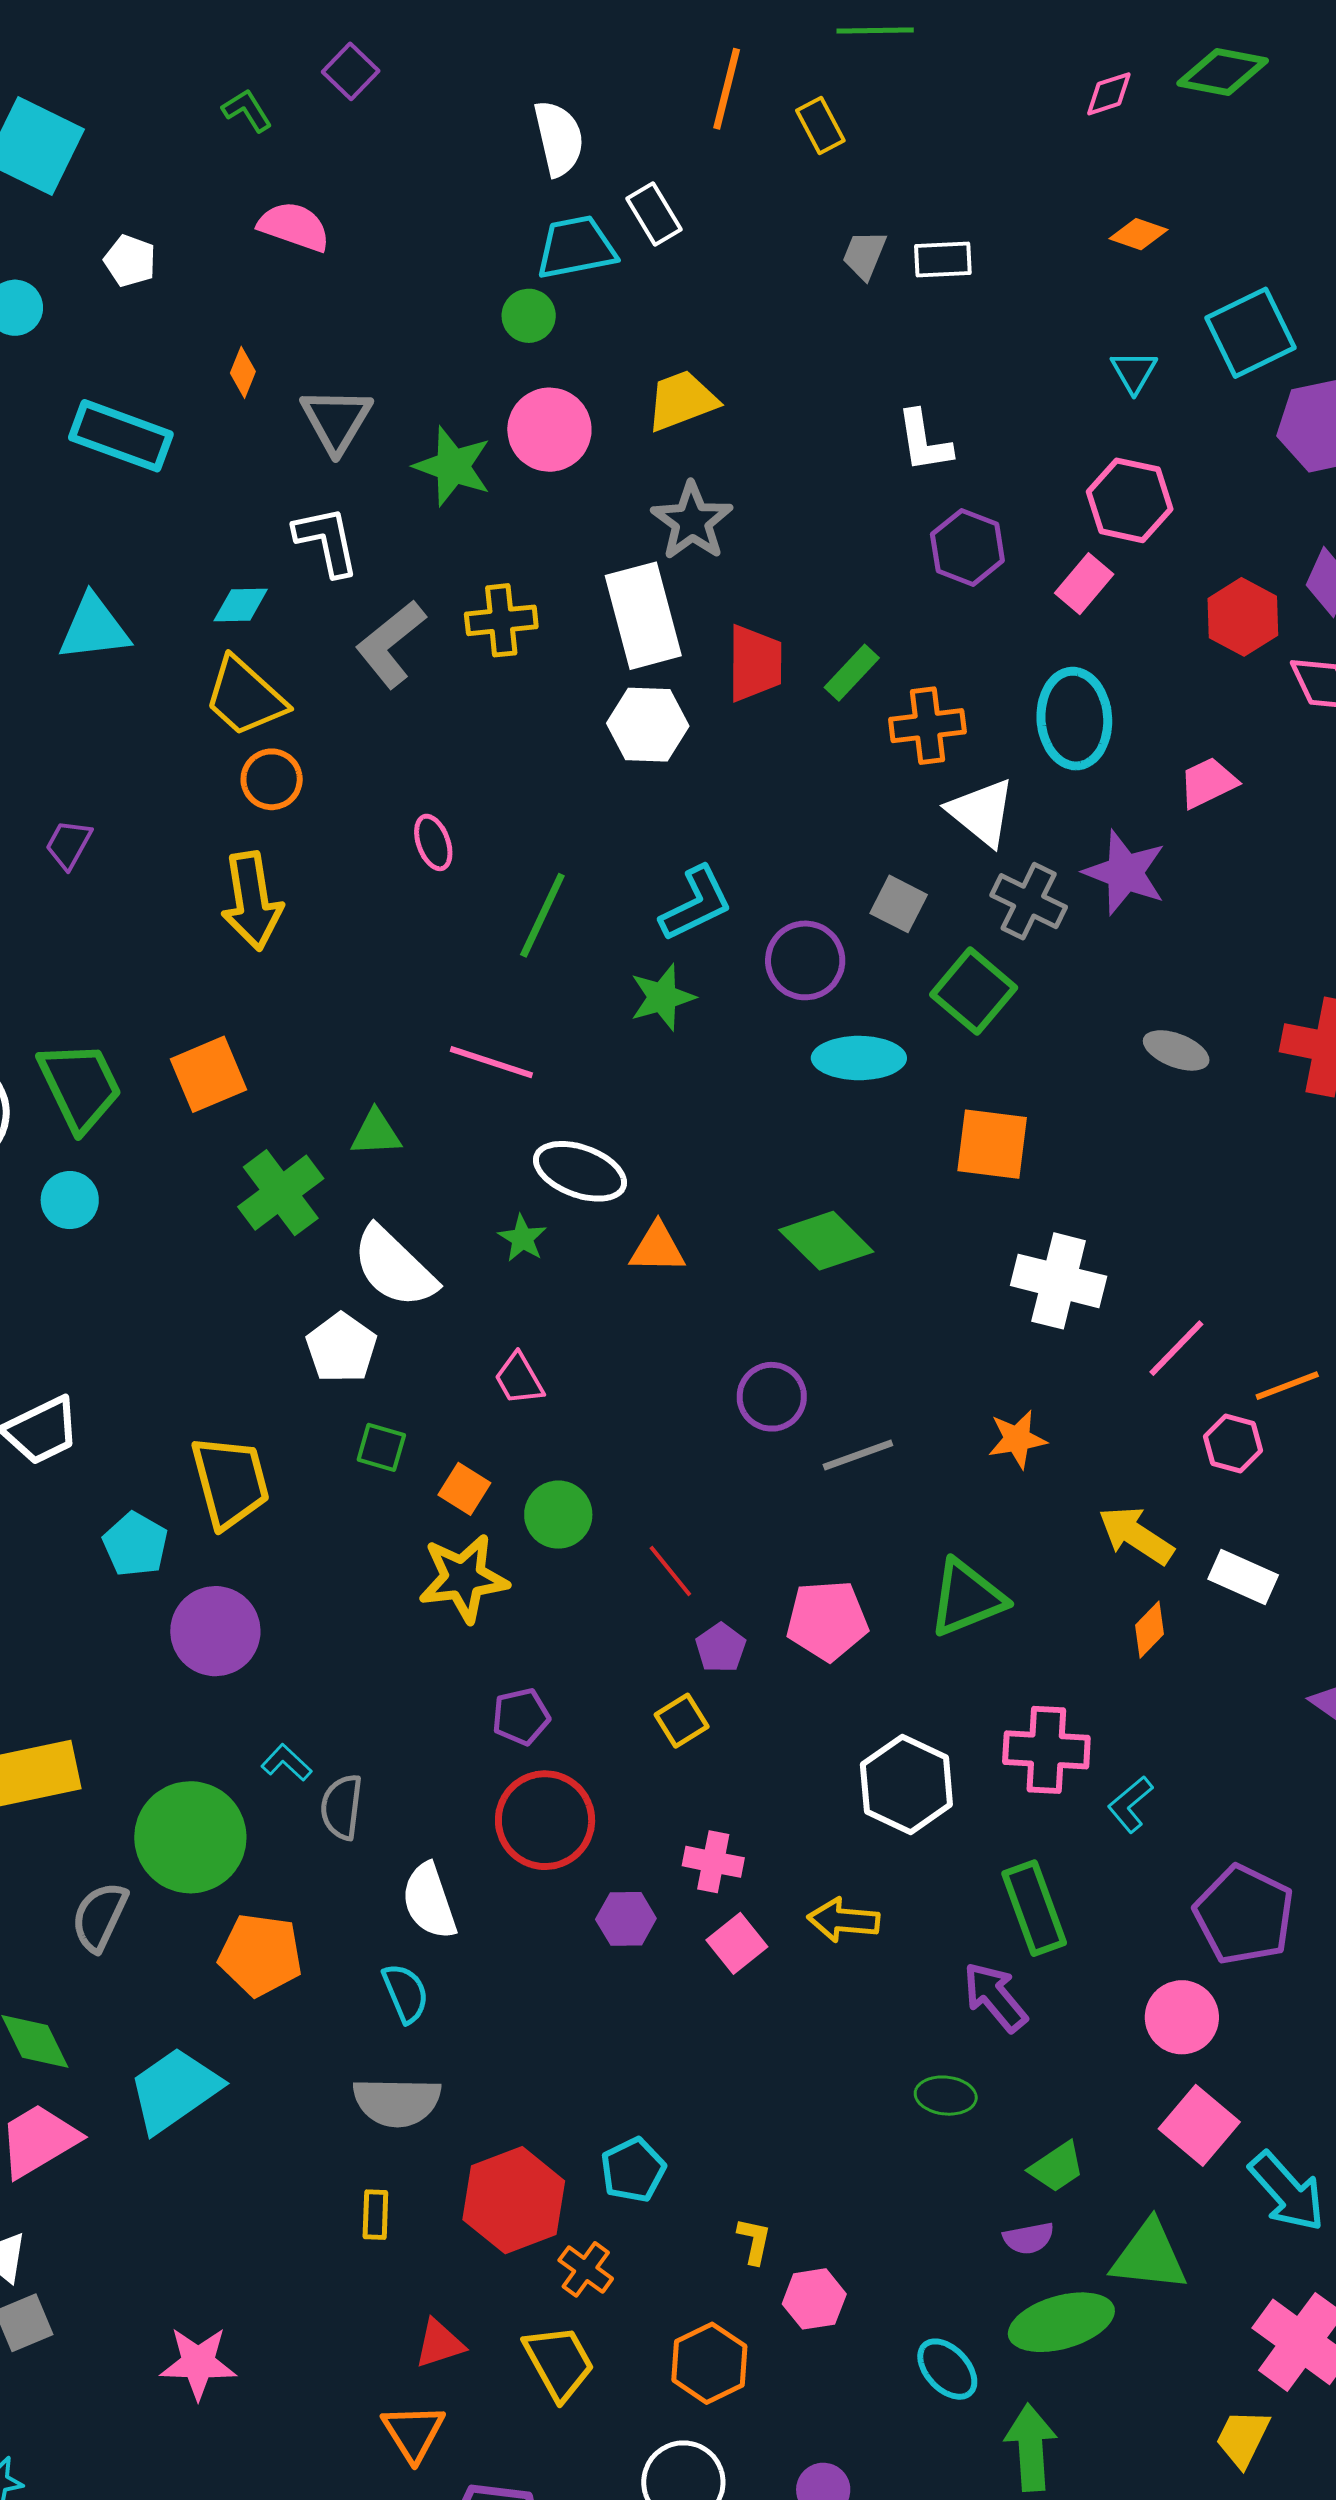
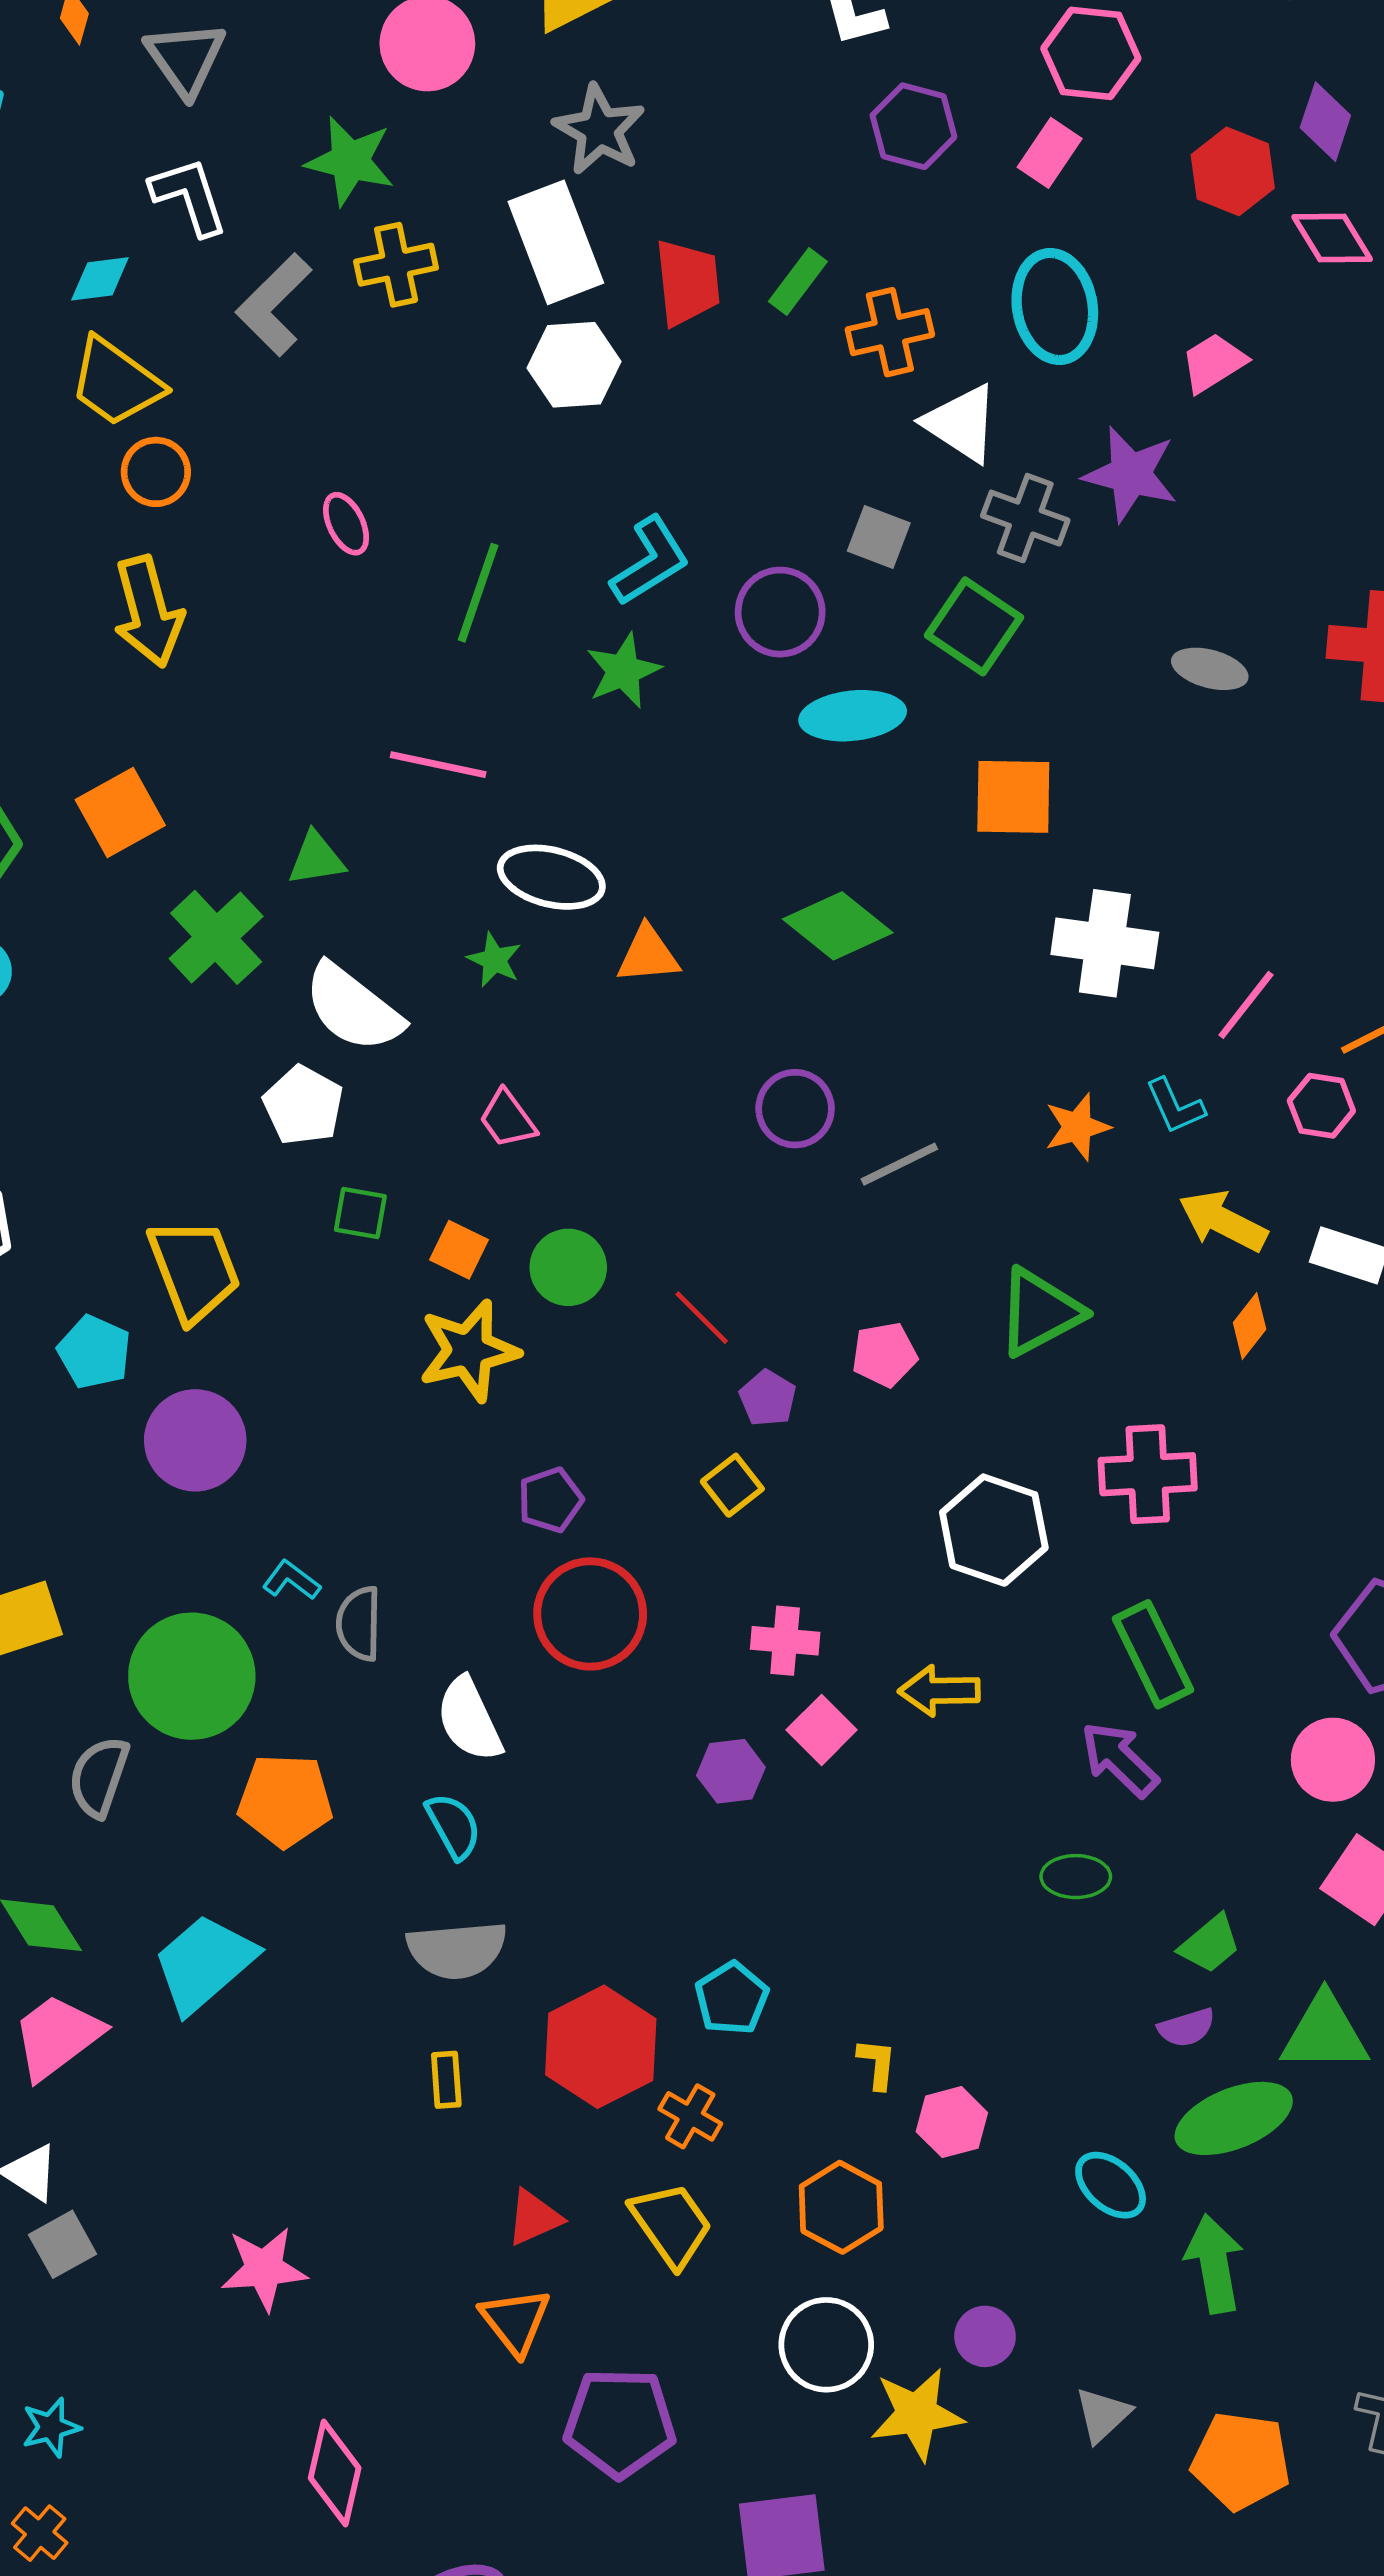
green star: (453, 466) -> (350, 161), moved
pink pentagon: (827, 1620) -> (885, 1355), size x0.7
cyan L-shape: (1130, 1804) -> (1175, 1106), moved, turned -68
purple hexagon: (626, 1919) -> (731, 1771), moved

